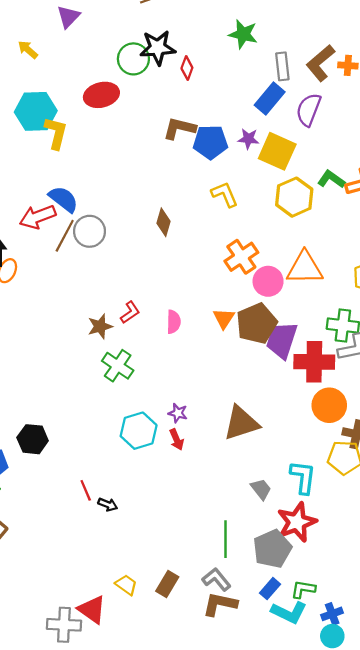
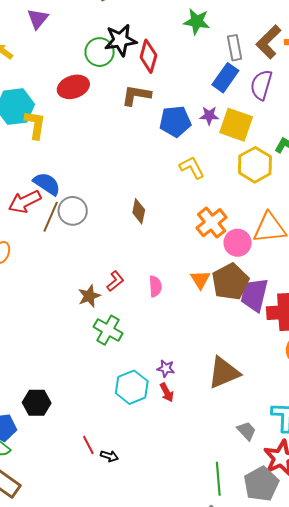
red diamond: (187, 68) -> (148, 56), size x1.5
brown L-shape: (179, 128) -> (136, 95), moved
brown diamond: (163, 222) -> (139, 211), moved

